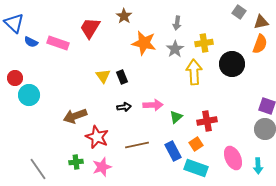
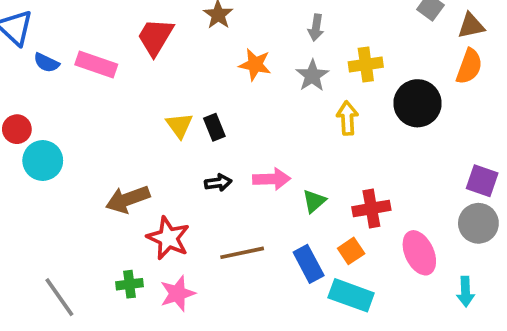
orange star: (144, 43) -> (255, 65), size x0.7
yellow arrow: (194, 72) -> (347, 118), size x0.7
pink ellipse: (233, 158) -> (419, 253), moved

